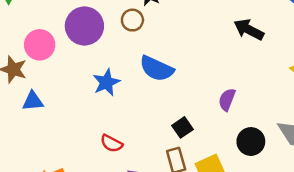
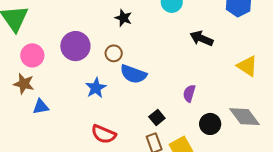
brown circle: (132, 20) -> (114, 53), moved
pink circle: (40, 45) -> (32, 55), moved
red semicircle: (112, 143) -> (104, 134), size x1.4

